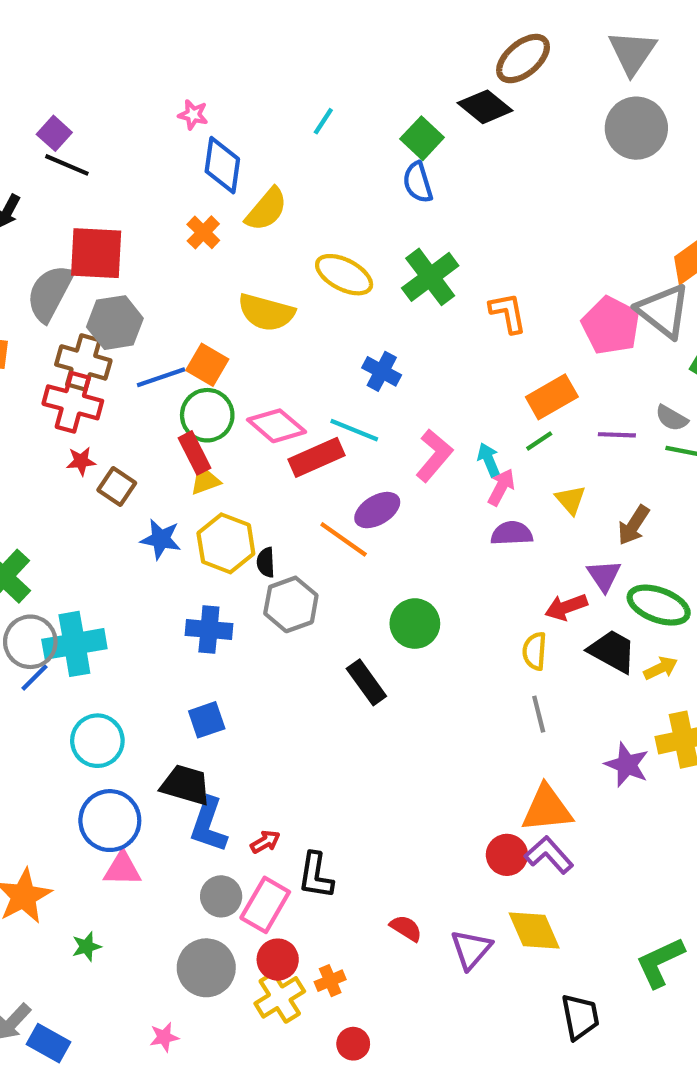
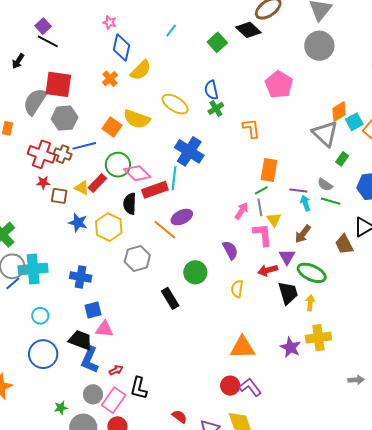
blue semicircle: (418, 182) -> (211, 90), moved
green cross: (430, 277) -> (216, 108), size x0.6
pink pentagon: (611, 326) -> (279, 85), moved
brown cross: (83, 362) -> (63, 154), moved, size x0.7
orange square: (207, 365) -> (112, 127), moved
blue cross: (382, 371) -> (189, 151), size x1.6
orange rectangle: (552, 397) -> (269, 170), turned -55
green circle: (207, 415) -> (118, 165), moved
cyan line: (354, 430) -> (174, 178), turned 70
red rectangle: (195, 453) -> (97, 183), turned 66
pink L-shape: (434, 456) -> (263, 235), moved, turned -50
cyan arrow: (489, 460) -> (305, 203), moved
yellow triangle: (205, 480) -> (82, 188), moved, turned 42
brown square: (117, 486) -> (59, 196), turned -30
purple semicircle: (512, 533) -> (230, 250), moved, turned 60
black semicircle: (266, 562) -> (130, 204), moved, size x1.5
blue cross: (209, 630) -> (81, 277), moved
yellow semicircle: (535, 651) -> (237, 289), moved
black trapezoid: (612, 651) -> (288, 293), turned 40
yellow arrow: (661, 668) -> (310, 303), turned -63
gray line: (539, 714) -> (260, 207), moved
cyan circle: (97, 741) -> (40, 316), size x0.7
orange triangle: (547, 809) -> (242, 347), moved
pink triangle: (122, 869) -> (104, 329), moved
green star: (87, 947) -> (61, 408), moved

